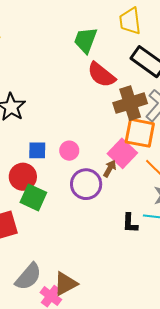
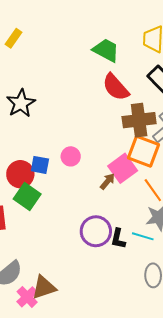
green trapezoid: (86, 40) -> (106, 50), turned 88
blue square: (37, 150) -> (40, 165), moved
purple circle: (86, 184) -> (96, 231), moved

